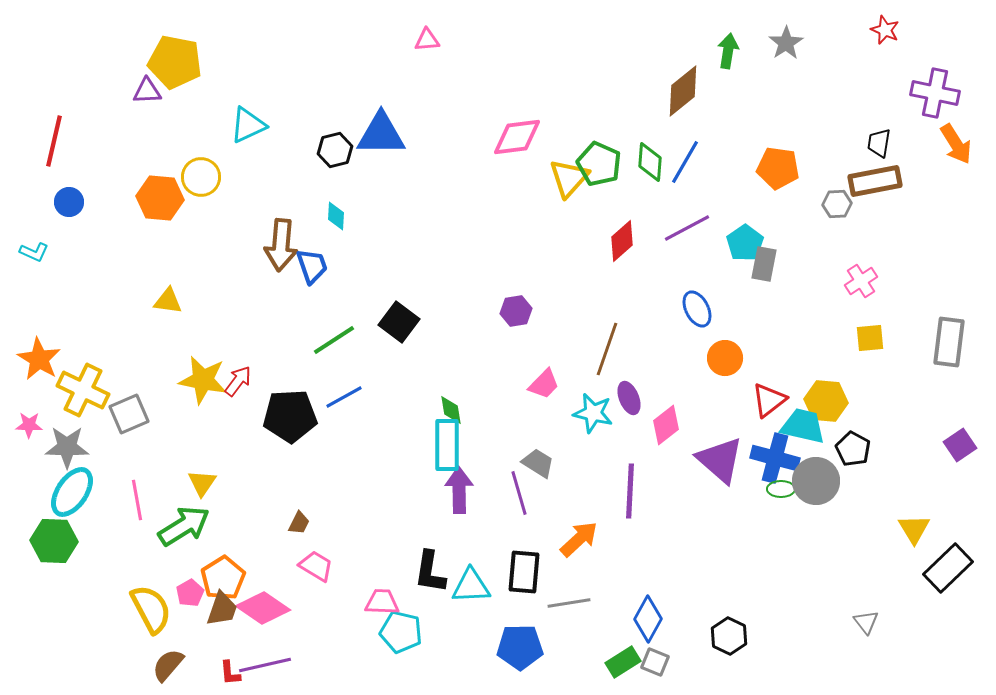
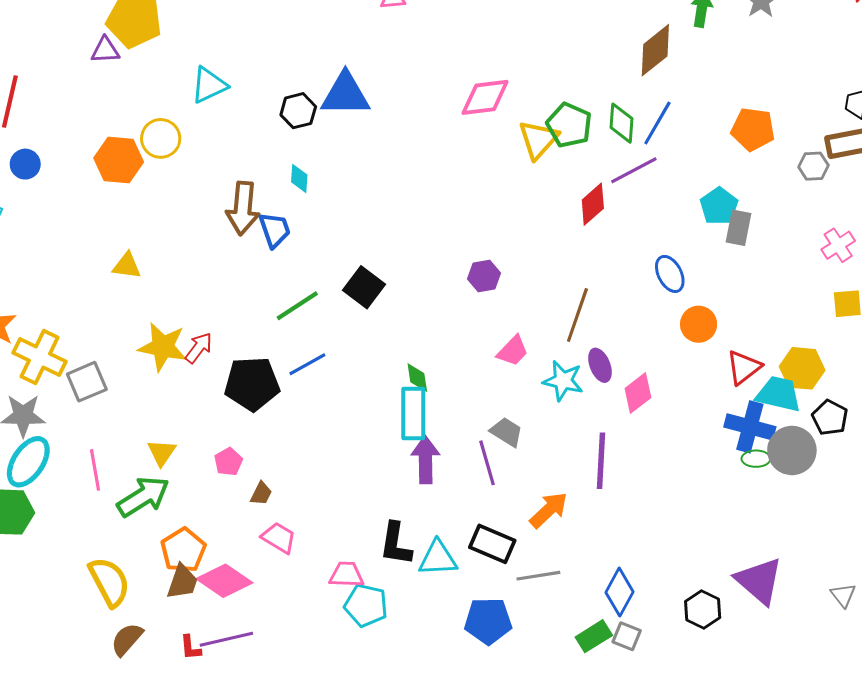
purple line: (687, 228) -> (634, 170), moved
purple triangle: (720, 460) -> (759, 581), moved
black rectangle: (524, 572) -> (492, 544), turned -72
pink pentagon: (190, 593) -> (228, 462), moved

